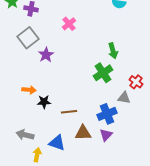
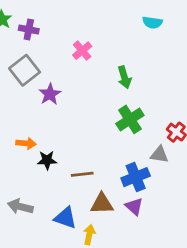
green arrow: (113, 51) -> (124, 77), moved
purple triangle: (106, 135) -> (134, 207), turned -32
yellow arrow: (37, 155) -> (89, 235), moved

